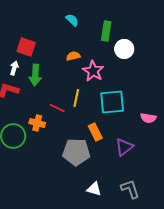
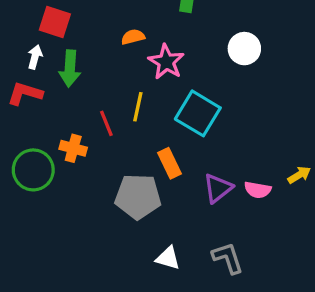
white circle: (124, 49) -> (244, 49), moved
cyan square: (112, 102) -> (198, 113), turned 36
red line: (57, 108) -> (106, 123), turned 42
pink semicircle: (148, 118) -> (258, 190), moved

